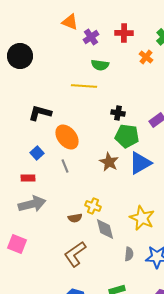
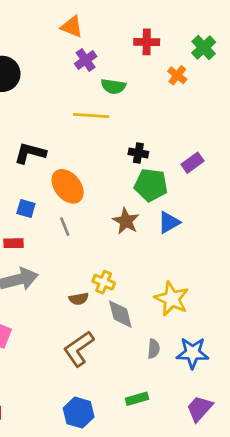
purple cross: (91, 37) -> (86, 60), moved
blue square: (37, 153) -> (26, 209), turned -32
blue triangle: (140, 163) -> (169, 222), size x0.7

